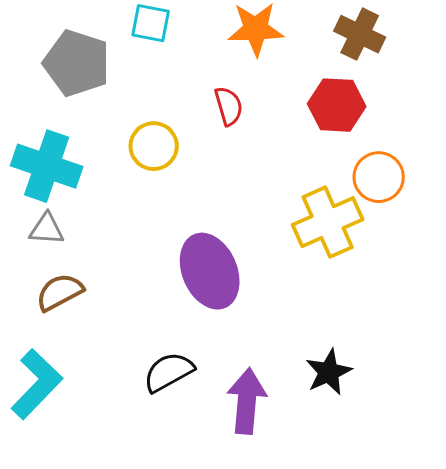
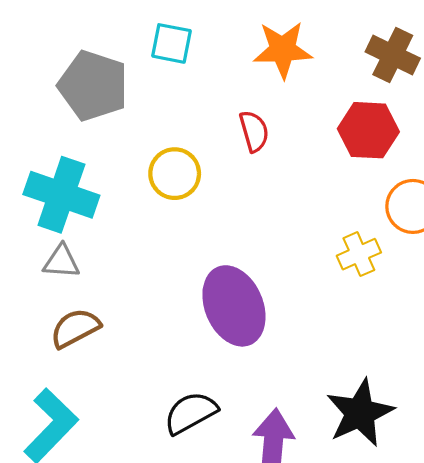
yellow cross: (328, 222) -> (359, 254), size x0.6
black star: (329, 372) -> (360, 413), size x1.4

